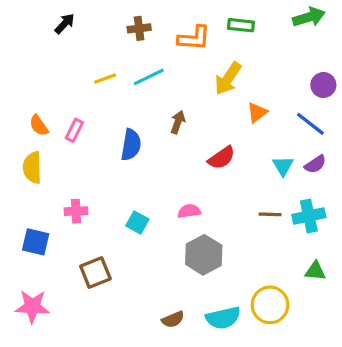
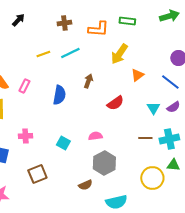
green triangle: (315, 271) -> (173, 165), moved
yellow circle: (270, 305) -> (152, 178), moved
brown semicircle: (173, 319) -> (85, 185), moved

